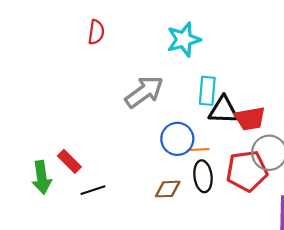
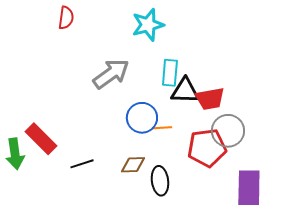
red rectangle: (69, 161) -> (41, 139), size x1.4
black ellipse: (203, 176) -> (160, 181), moved
black line: (93, 190) -> (82, 164), moved

